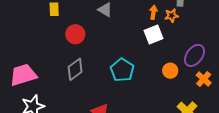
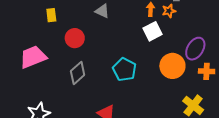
orange circle: (170, 71) -> (172, 66), size x1.6
pink trapezoid: (23, 75) -> (33, 57), moved
orange cross: (204, 79) -> (207, 71), turned -35

